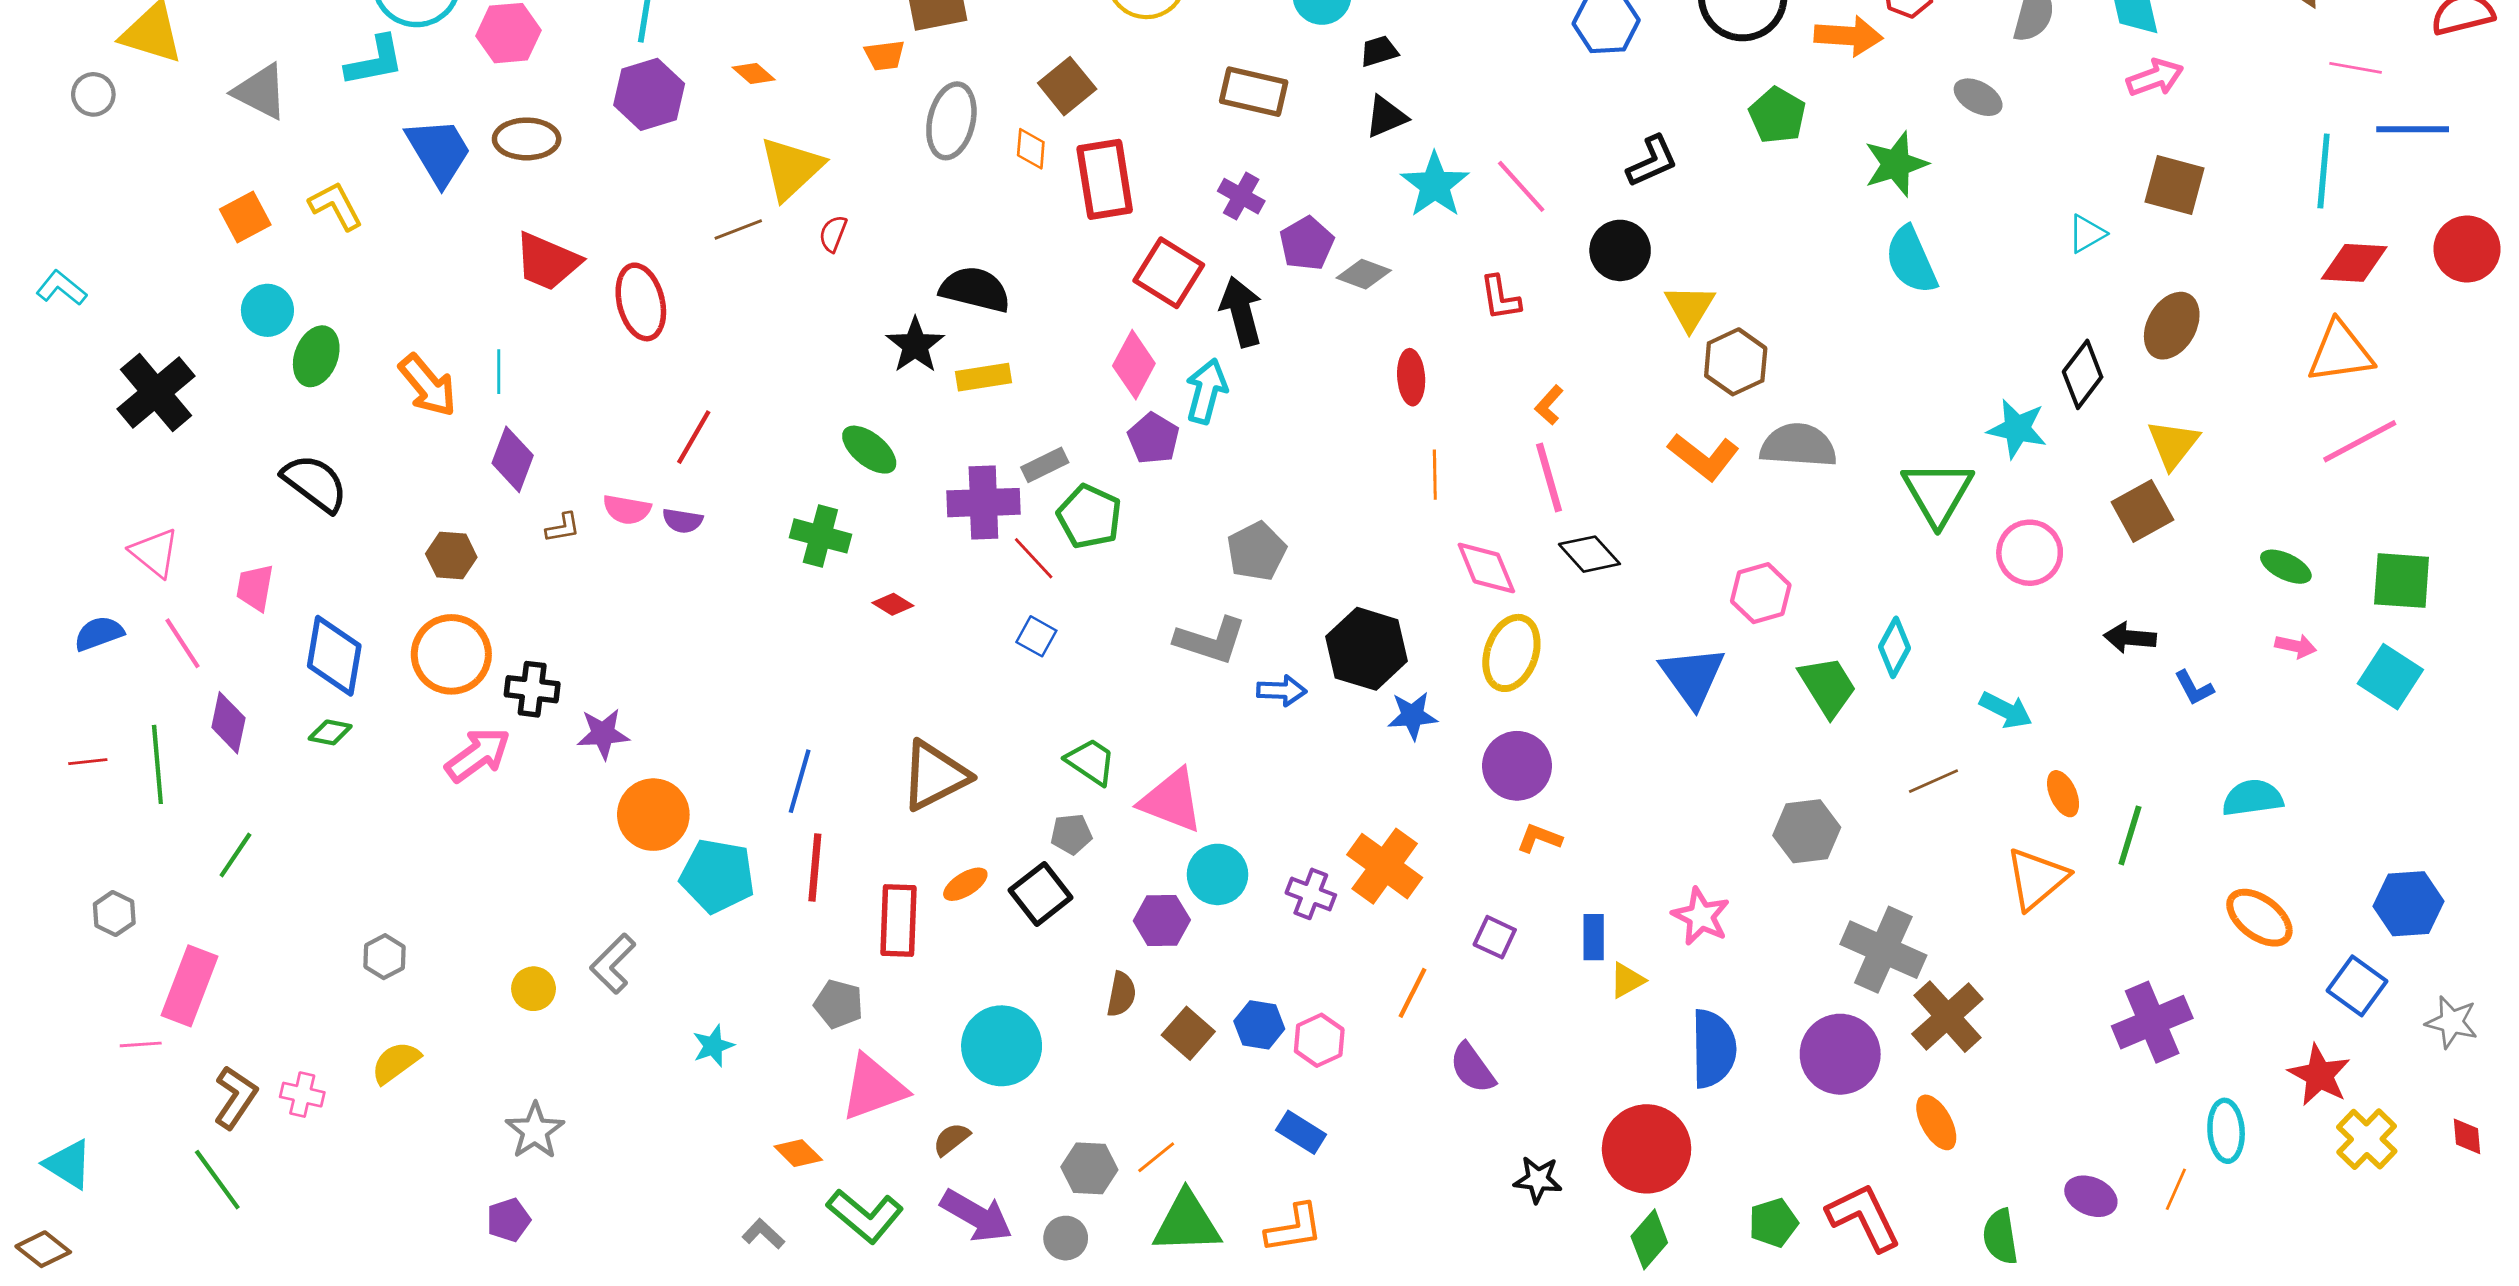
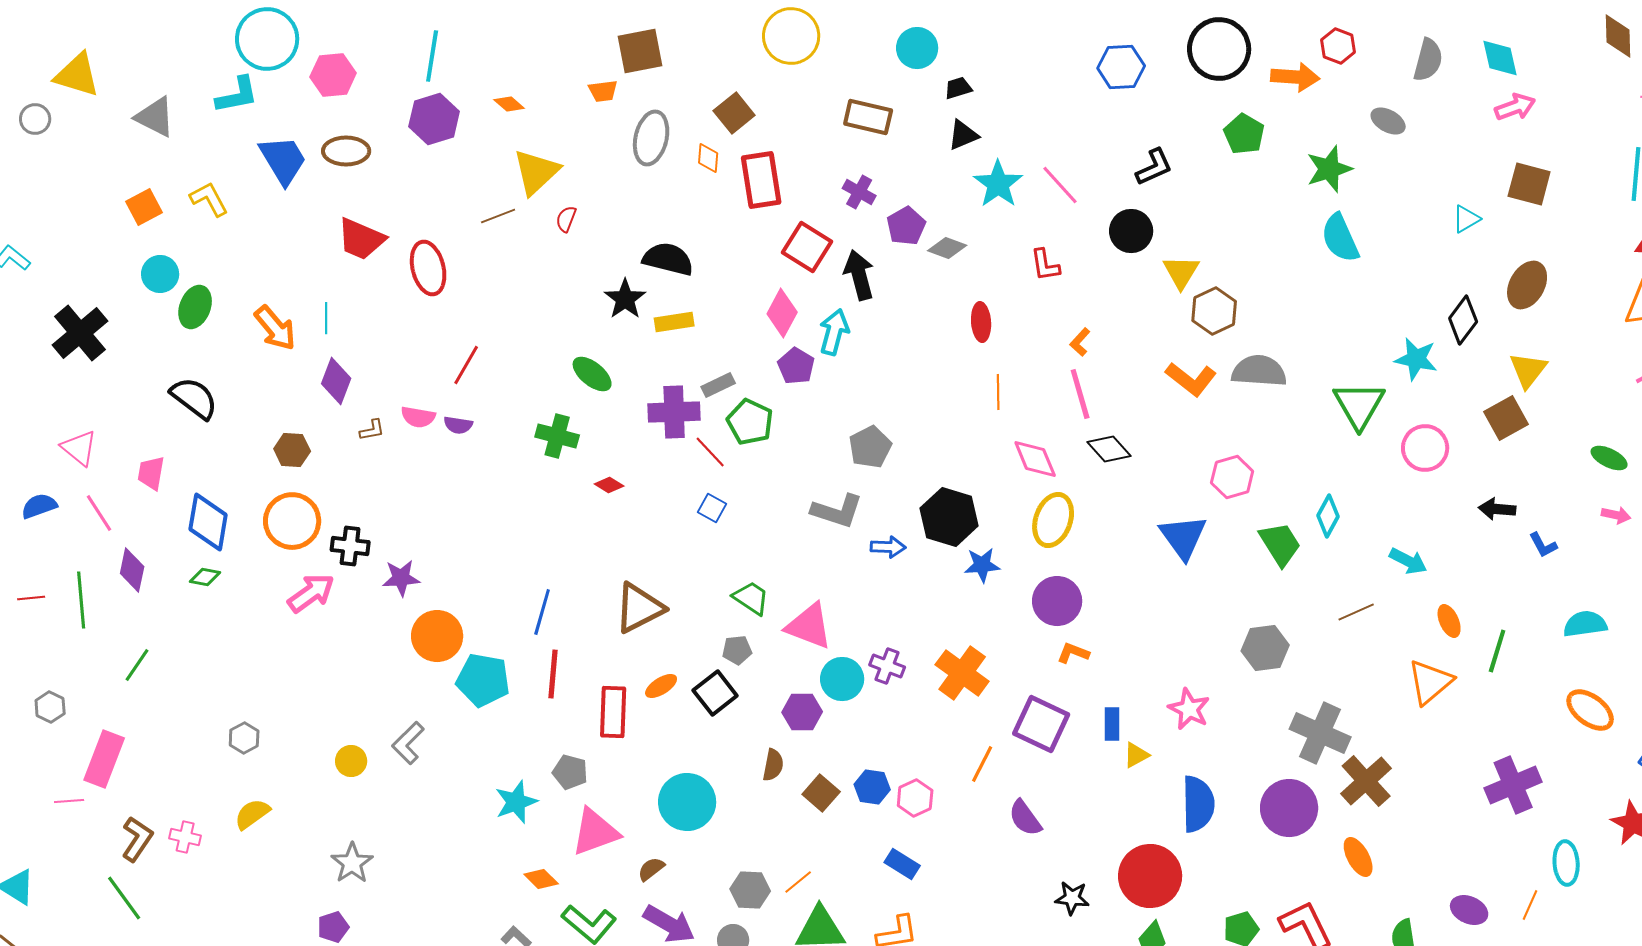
purple cross: (1311, 894) -> (887, 666), moved
purple square: (1495, 937) -> (1041, 724), size x1.8
cyan star: (713, 1046) -> (516, 802), moved, size x1.4

